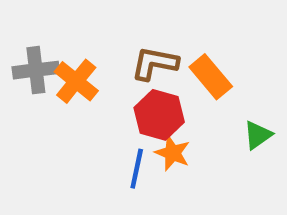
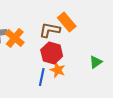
orange rectangle: (211, 77) -> (67, 22), moved

